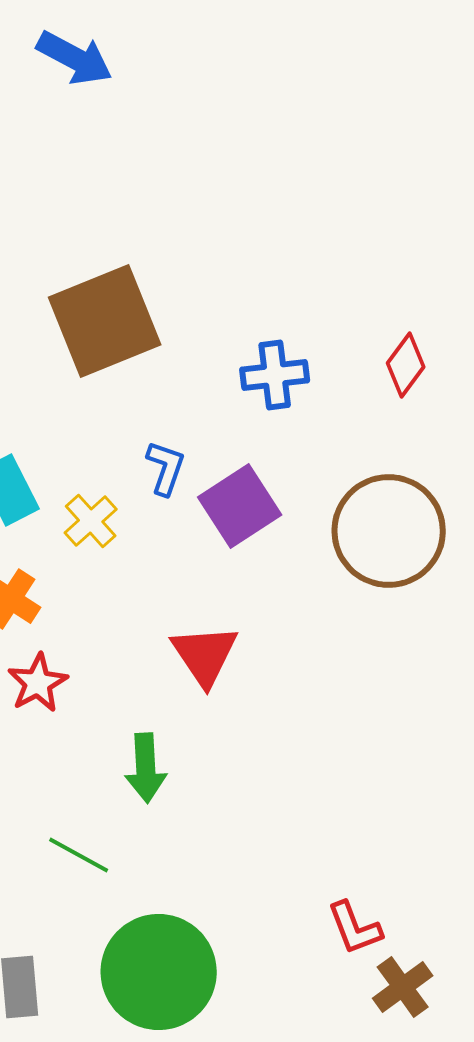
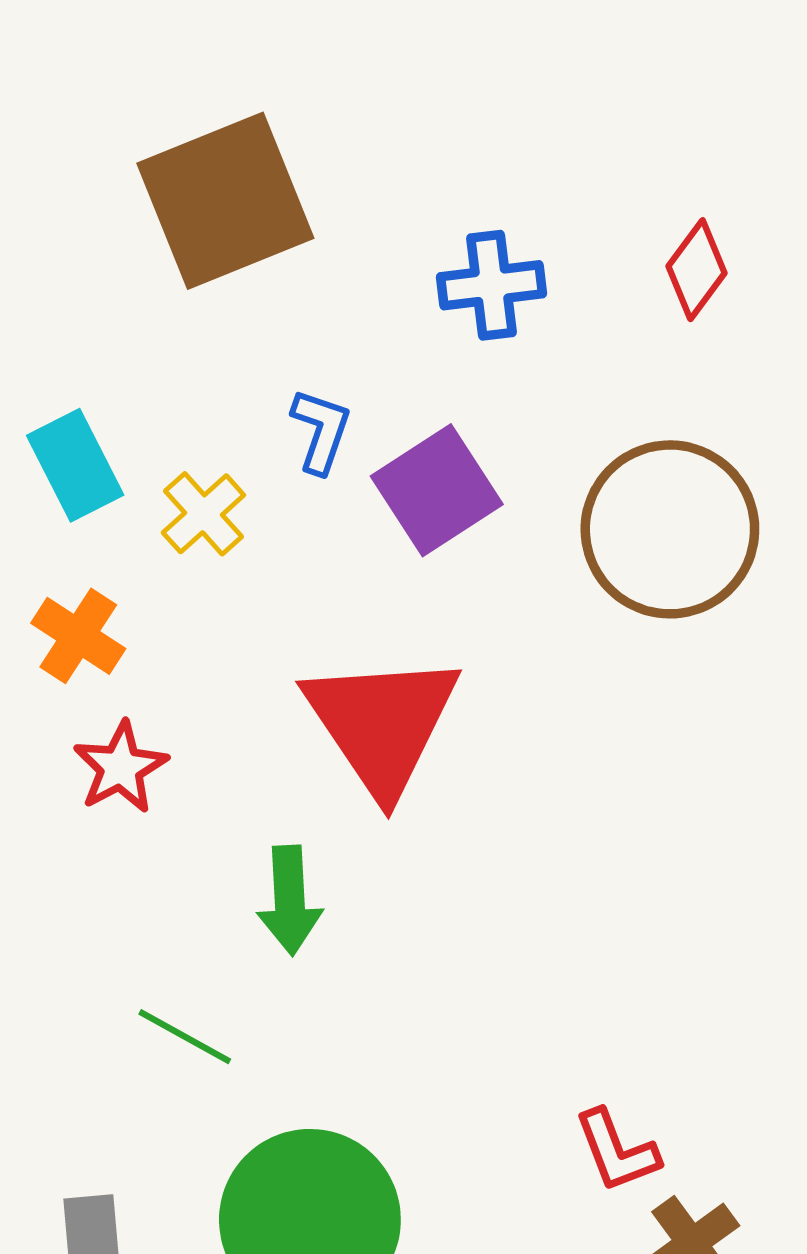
red triangle: (205, 655) -> (382, 724), size x1.5

